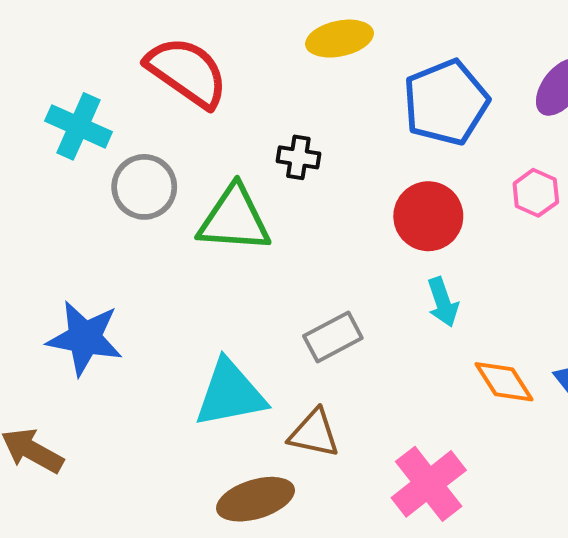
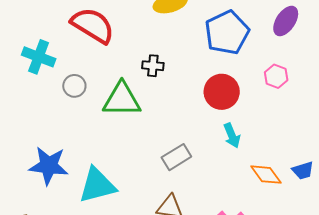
gray circle: (144, 187) -> (74, 86), size x0.7
cyan triangle: (230, 394) -> (97, 185), moved

